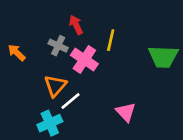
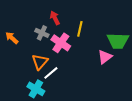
pink triangle: (126, 112) -> (105, 57), moved, turned 35
cyan cross: (50, 123) -> (36, 89), turned -36

